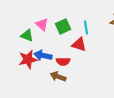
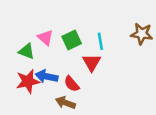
red triangle: (79, 44) -> (92, 63), turned 42
red semicircle: (63, 61) -> (72, 84), turned 48

